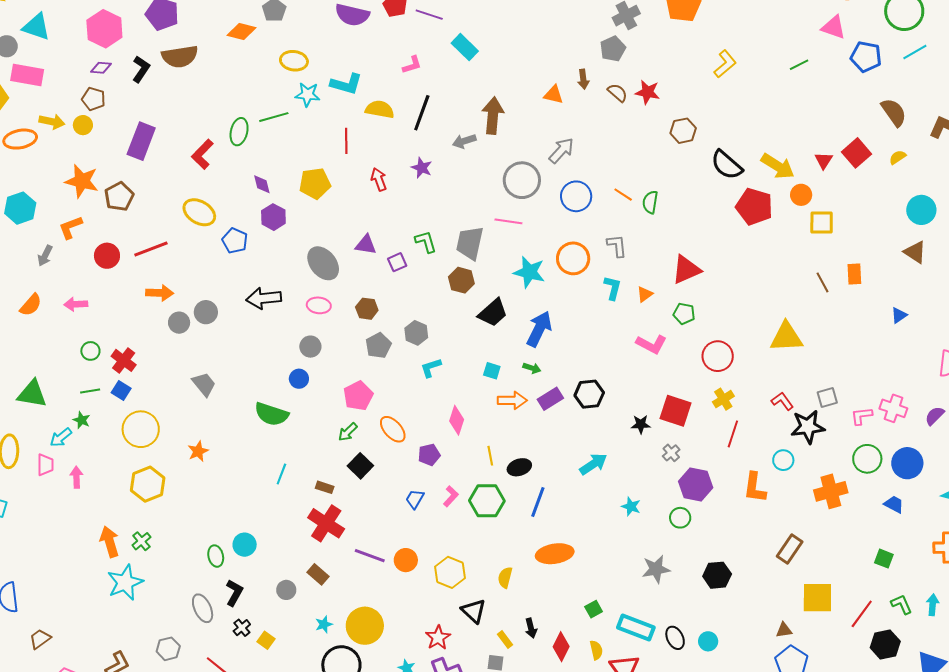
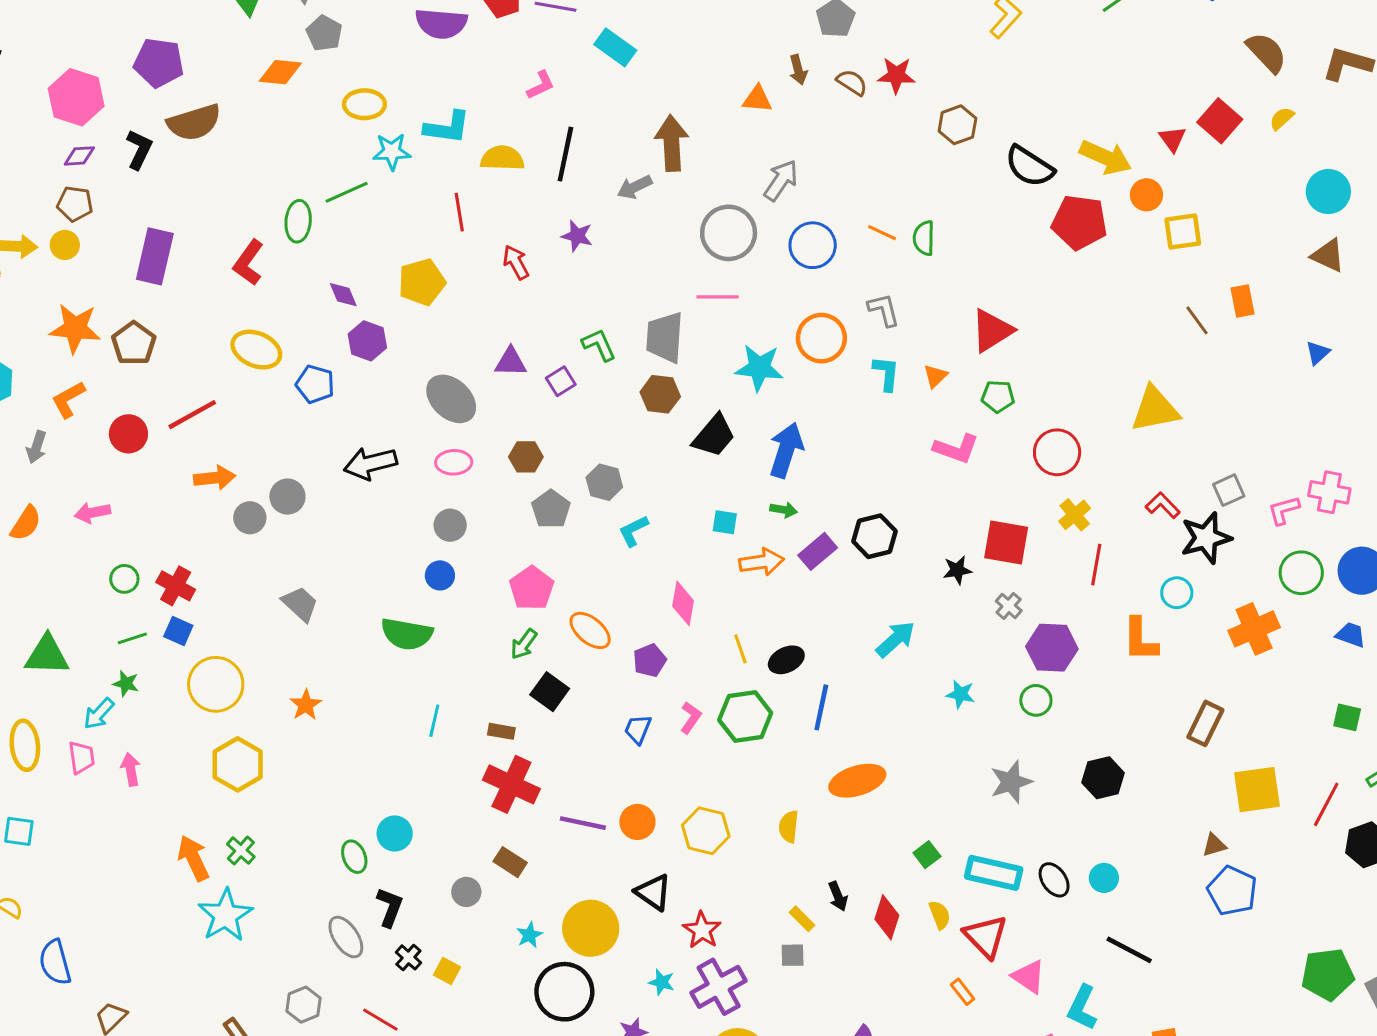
black triangle: (474, 611) -> (653, 892), moved

